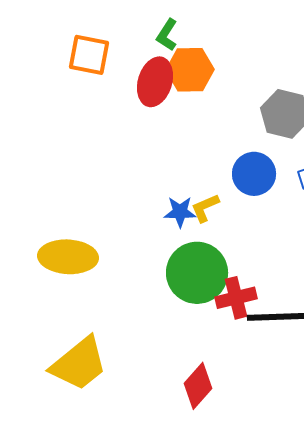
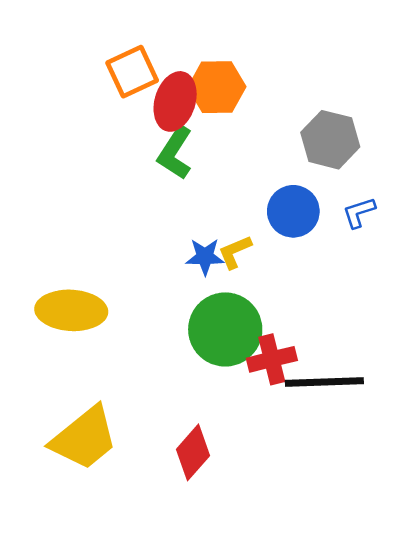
green L-shape: (167, 35) -> (175, 153), moved, size x1.4
orange square: (89, 55) -> (132, 72), moved, turned -36
red diamond: (198, 386) -> (193, 452), moved

